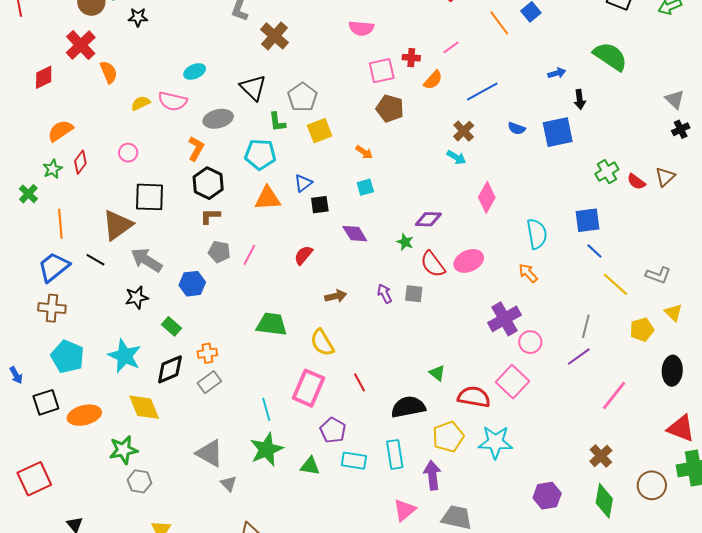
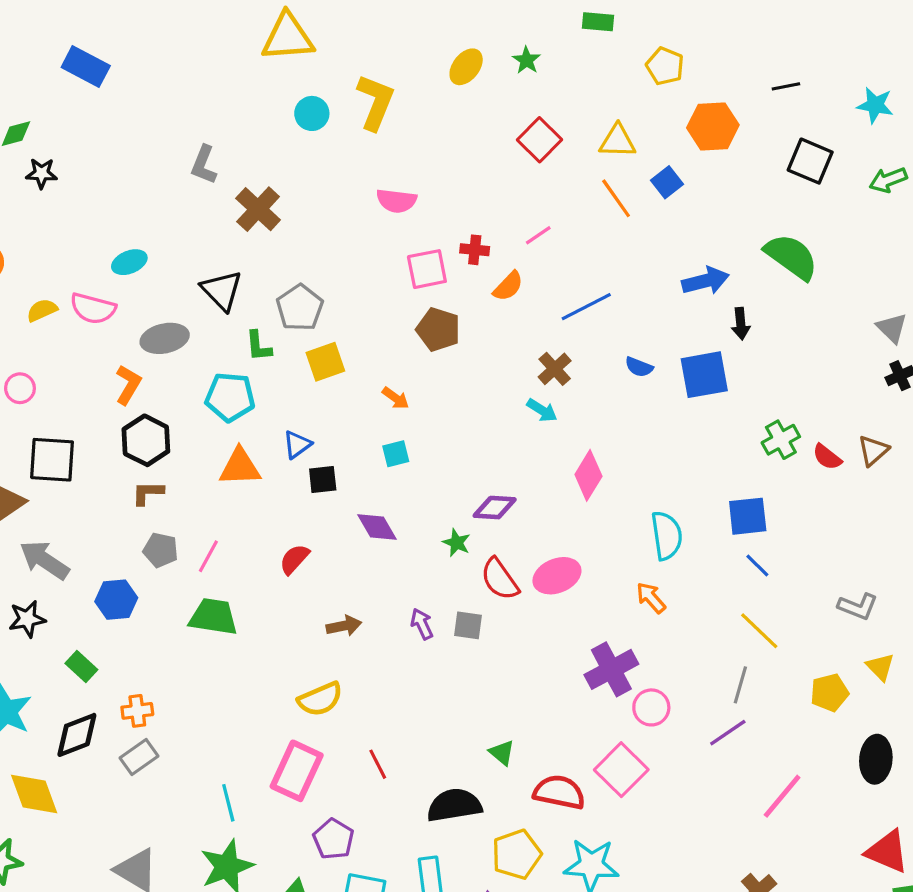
blue arrow: (557, 73) -> (706, 281), size x1.6
yellow line: (615, 284) -> (759, 631), moved
green trapezoid: (272, 324) -> (213, 617), moved
yellow semicircle: (322, 343) -> (320, 699), turned -84

